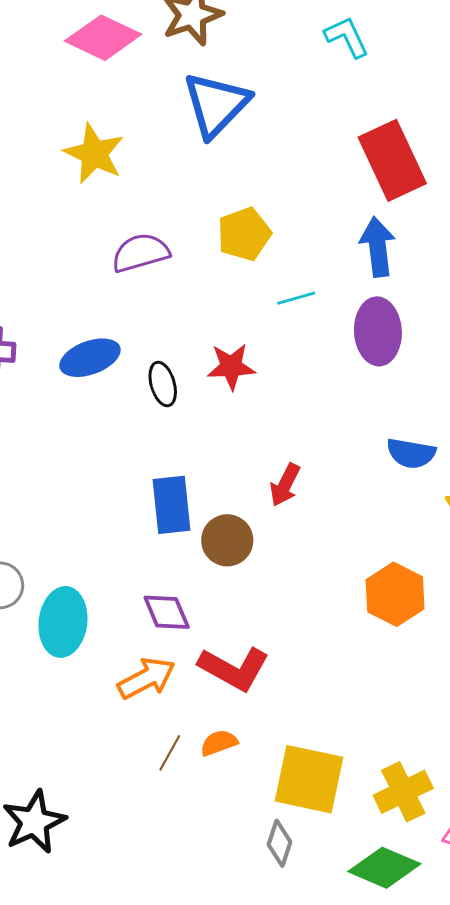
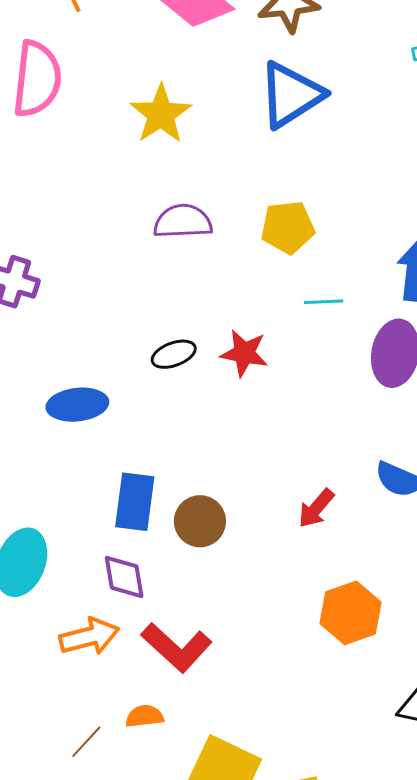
blue ellipse: (90, 358) -> (77, 405), moved
black ellipse: (163, 384) -> (174, 354), turned 72
red arrow: (285, 485) -> (316, 508), moved
blue rectangle: (172, 505) -> (135, 502), moved
brown line: (170, 753) -> (86, 742), moved

